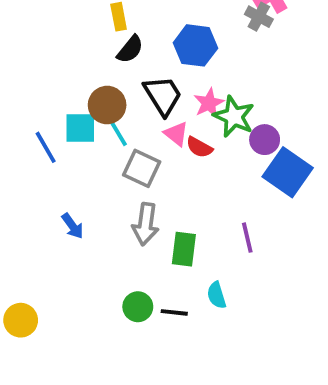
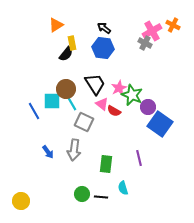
blue hexagon: (195, 45) -> (103, 48), moved
black semicircle: (130, 49) -> (66, 54), moved
gray arrow: (146, 224) -> (74, 150), moved

